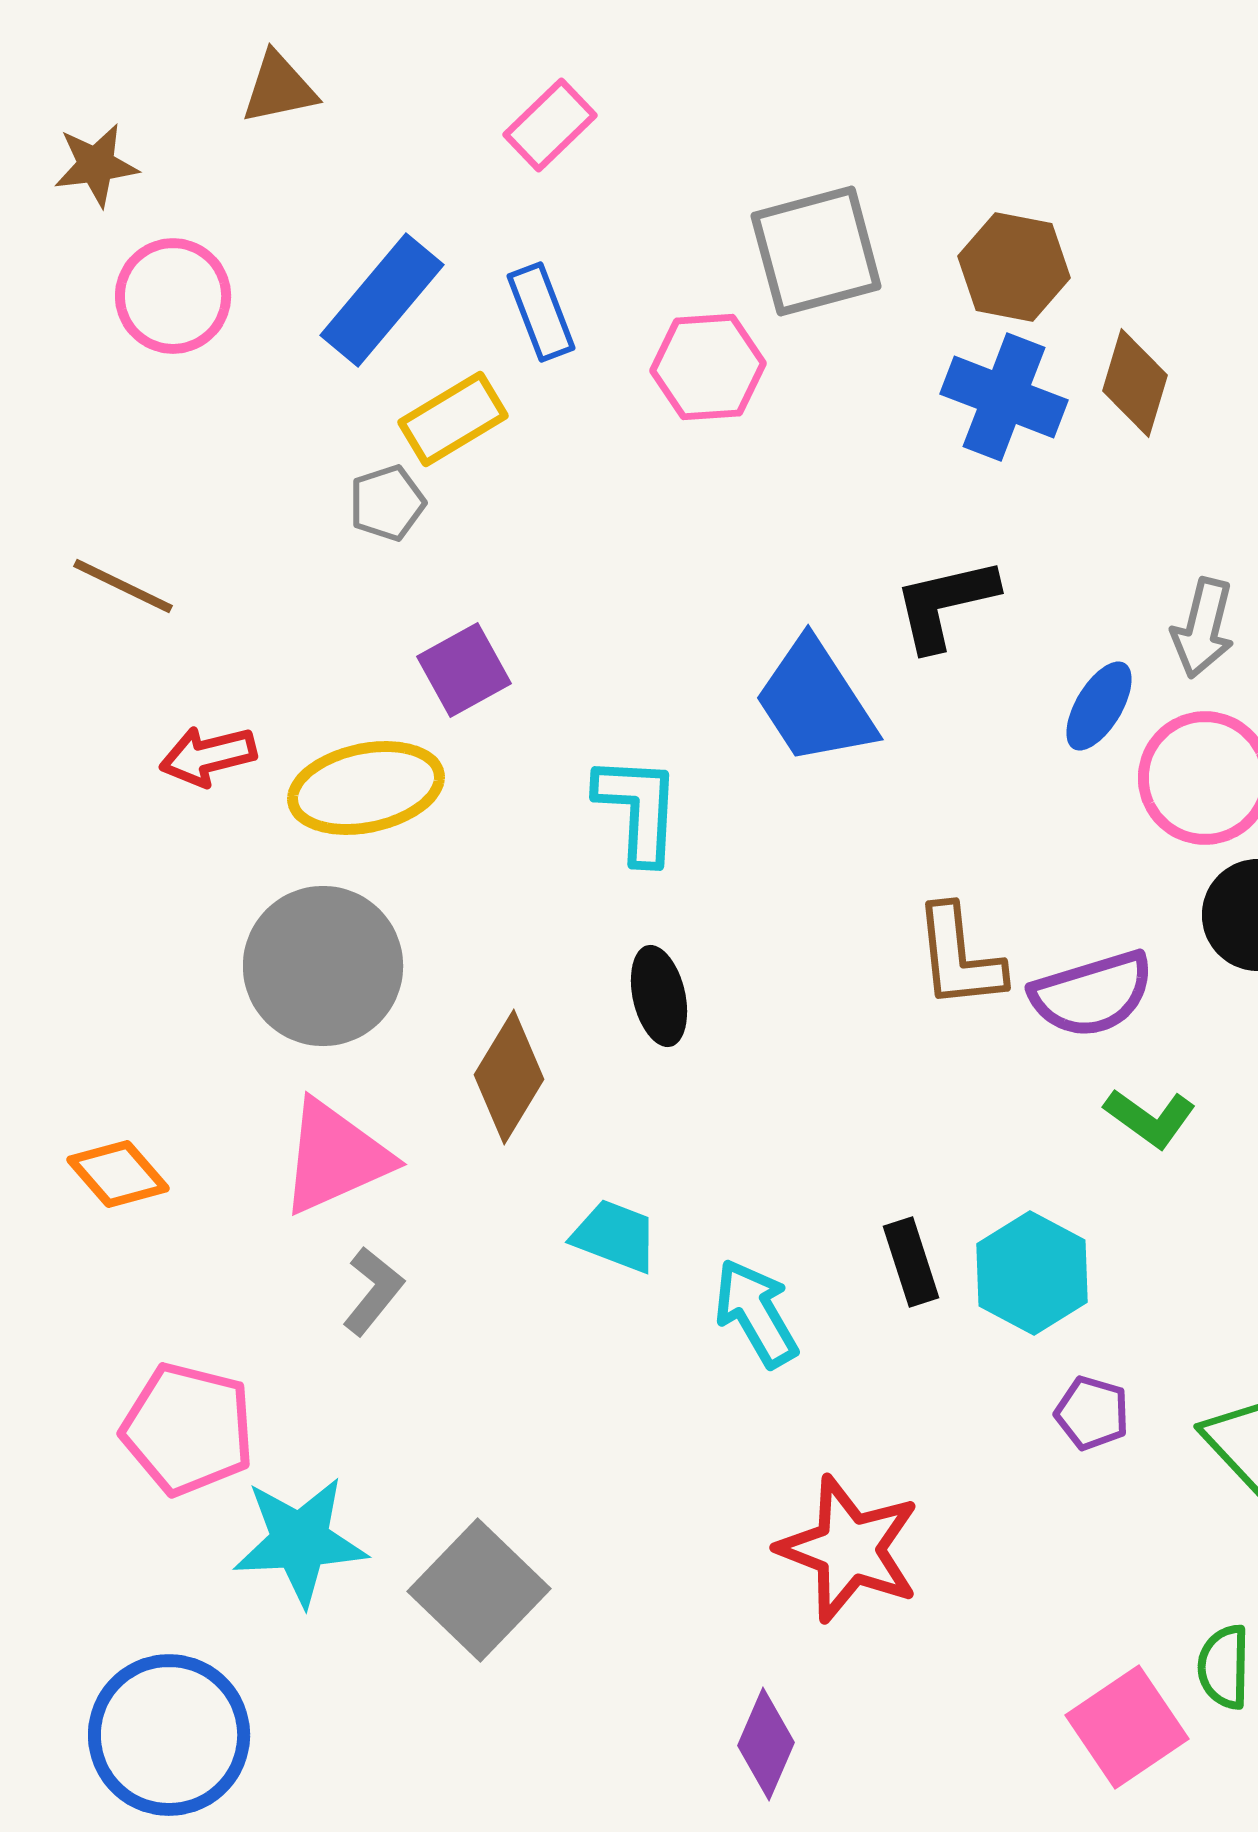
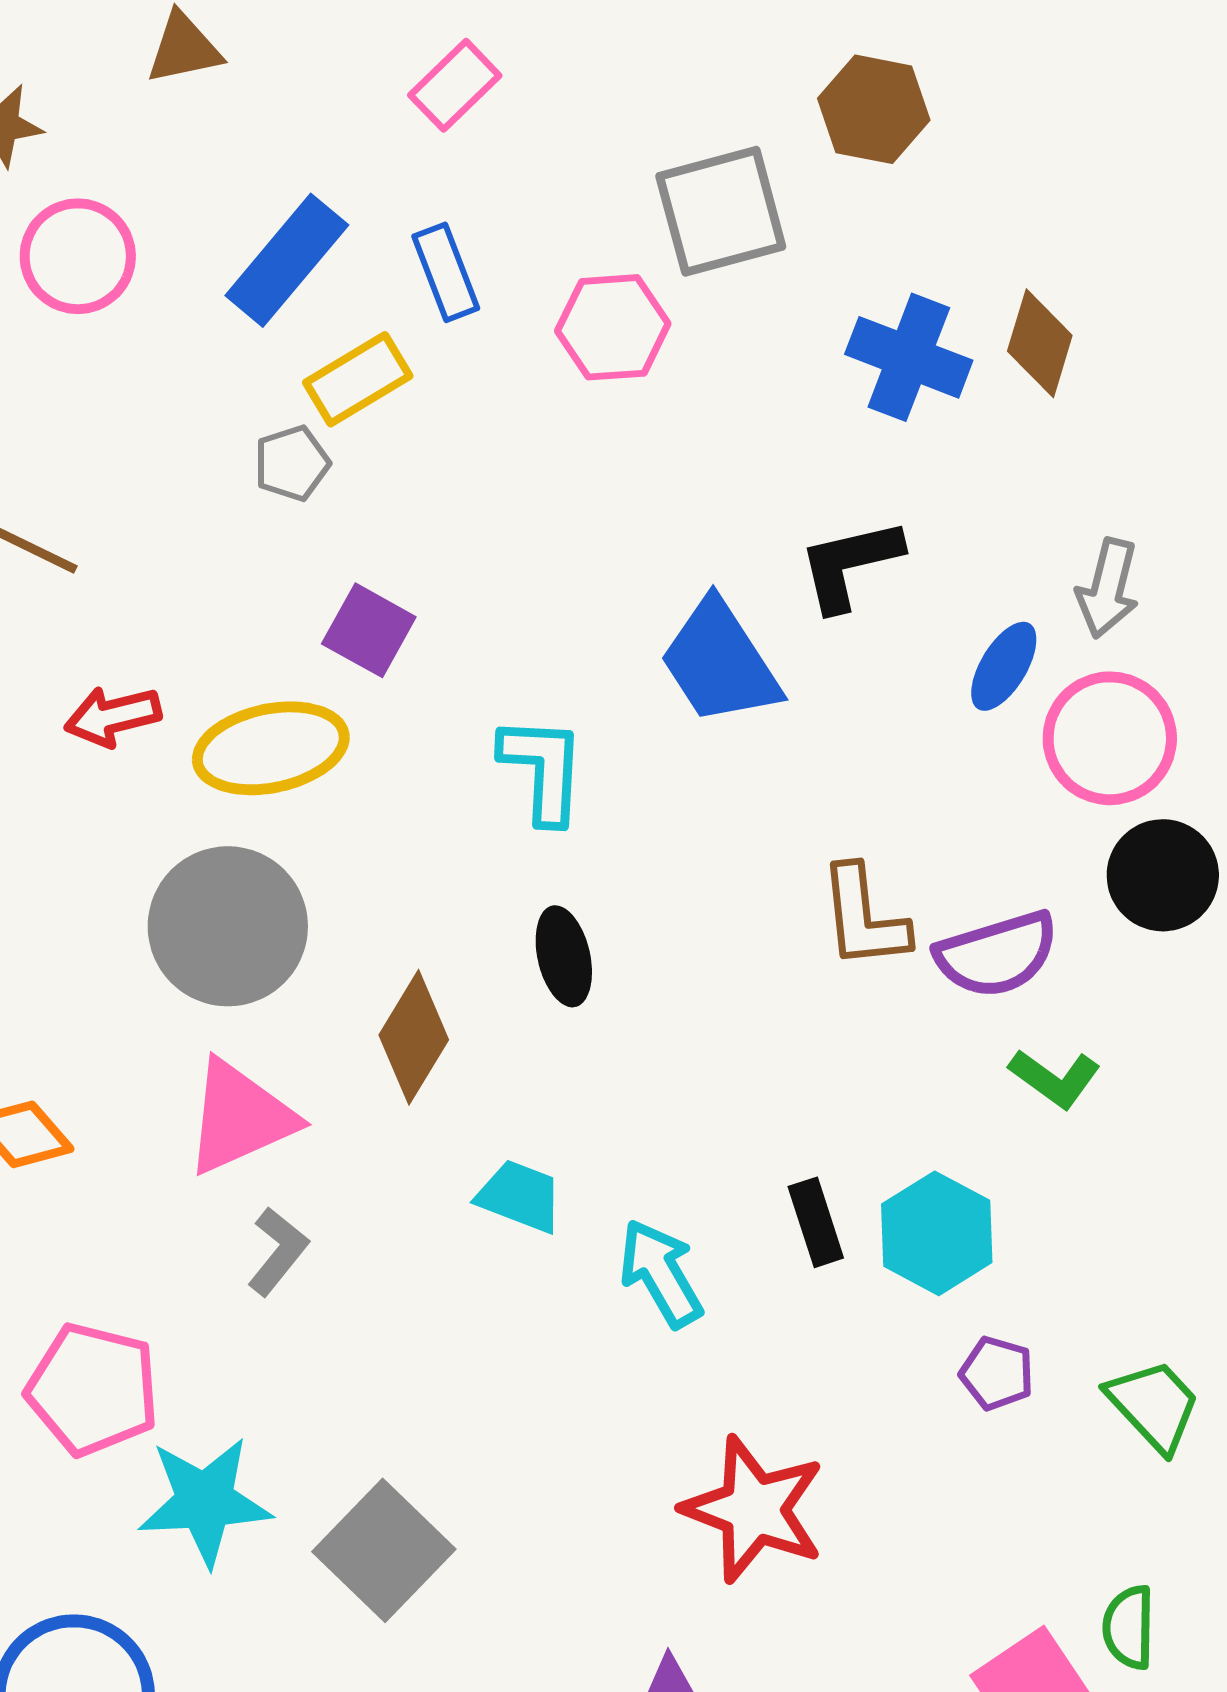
brown hexagon: (1014, 267) -> (874, 109), moved
purple square: (464, 670) -> (369, 630), turned -32

